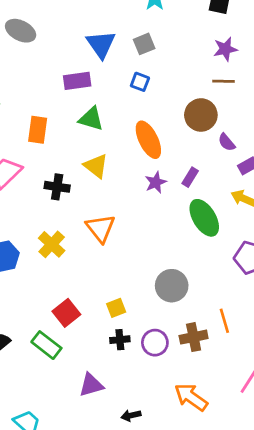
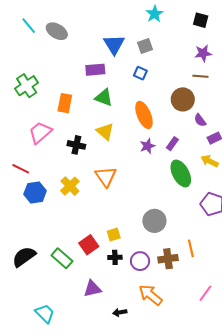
red square: (66, 313) -> (89, 245), moved
orange arrow: (191, 397) -> (150, 295), moved

